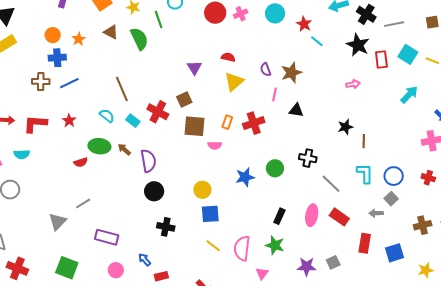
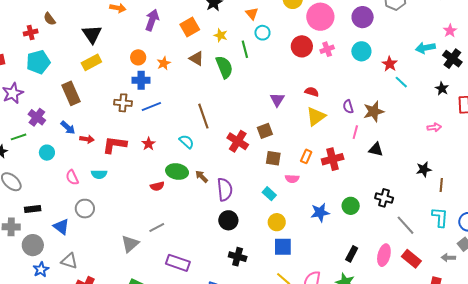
black star: (358, 45) -> (442, 89), size x0.6
cyan rectangle: (133, 121) -> (269, 194), moved
brown square: (195, 126) -> (273, 158), size x0.7

